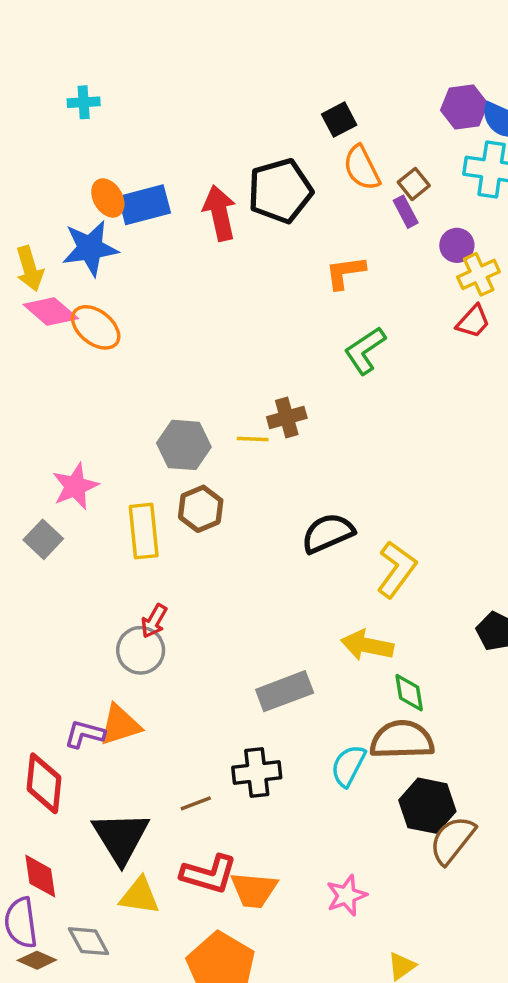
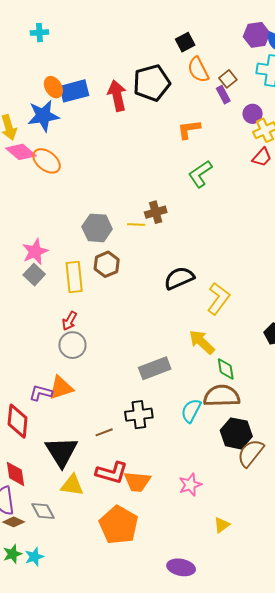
gray square: (43, 539) -> (34, 275), moved
red arrow: (154, 621) -> (69, 321), moved
yellow arrow: (367, 645) -> (202, 342), turned 32

